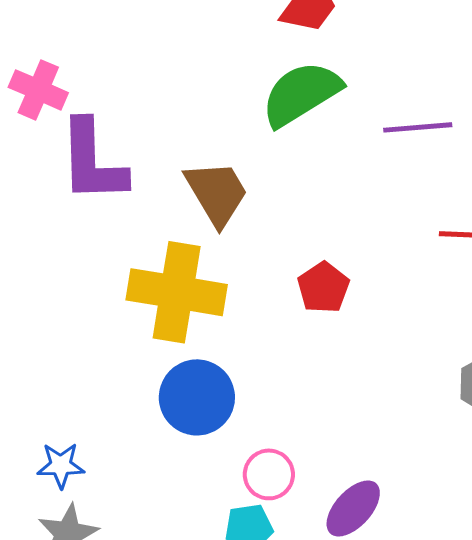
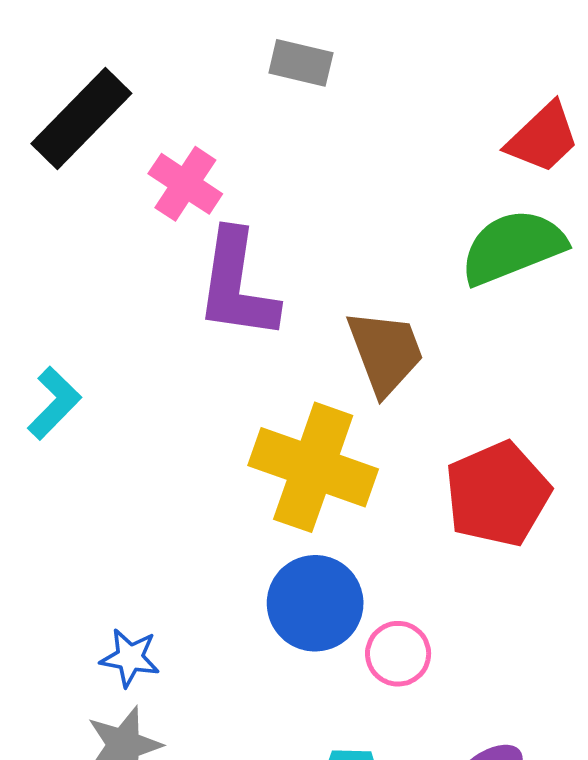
red pentagon: (323, 288) -> (497, 494), size x1.6
pink circle: (269, 474) -> (398, 654), moved

